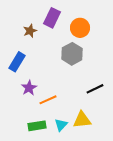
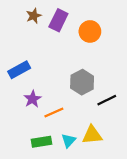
brown star: (30, 31) -> (34, 16), moved
gray hexagon: (72, 54) -> (82, 82), moved
blue rectangle: (17, 62) -> (19, 70), turned 30

